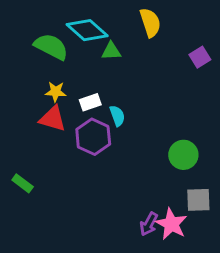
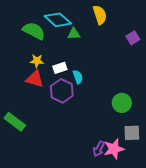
green rectangle: (23, 183) -> (15, 122), size x1.5
pink star: (171, 224) -> (114, 149), turned 30

